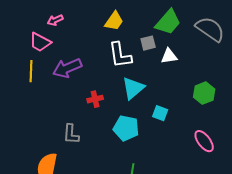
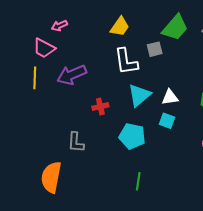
white triangle: (169, 56) -> (170, 97), moved

